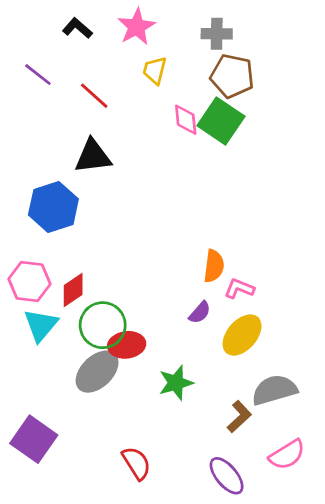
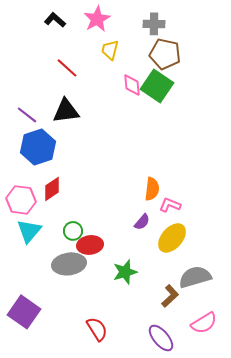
purple line: (38, 75) -> (27, 115), moved
red diamond: (73, 290) -> (52, 189), moved
green circle: (103, 325) -> (73, 231), size x0.6
gray ellipse: (97, 372) -> (69, 264), turned 36

